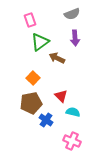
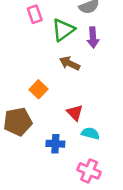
green triangle: (40, 42) -> (63, 30), moved
brown pentagon: (31, 103) -> (18, 122), moved
blue cross: (46, 120) -> (55, 144), turned -32

